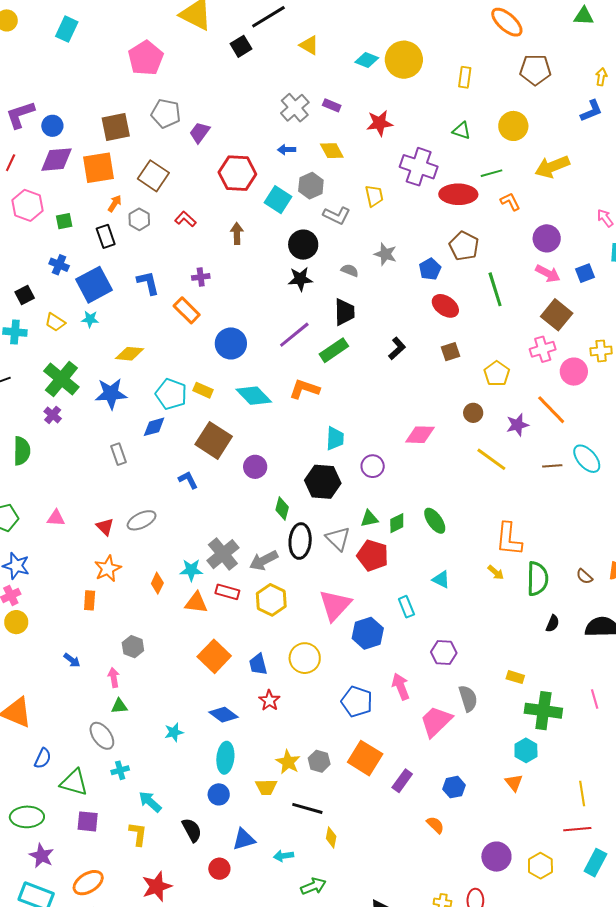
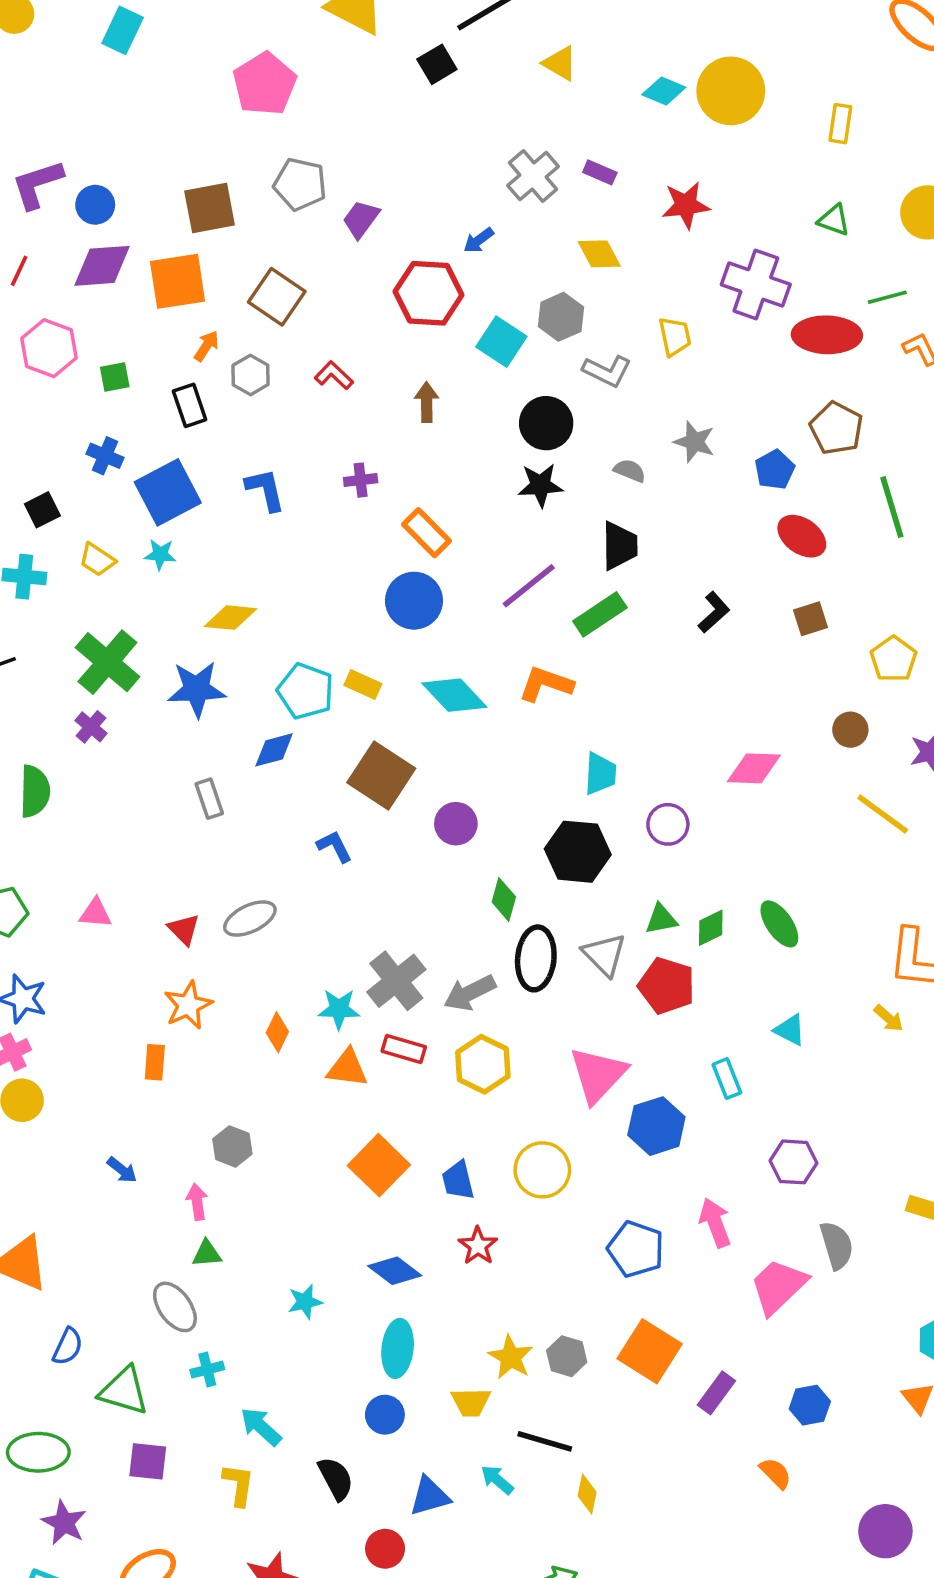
blue arrow: (287, 150) -> (479, 240), moved, turned -36
orange rectangle: (187, 310) -> (427, 533), moved
cyan arrow: (284, 856) -> (497, 1480), moved, turned 48

